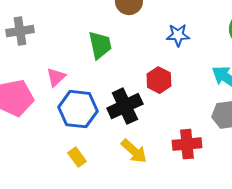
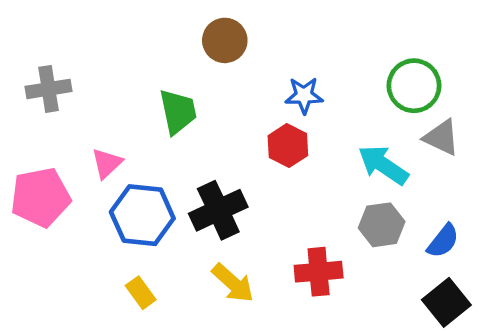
red hexagon: (159, 80) -> (288, 146), moved

